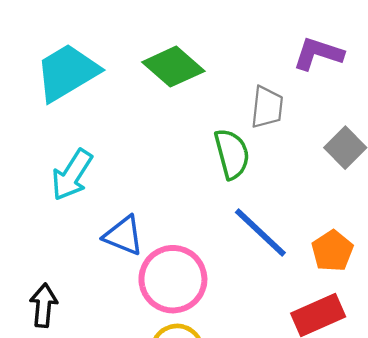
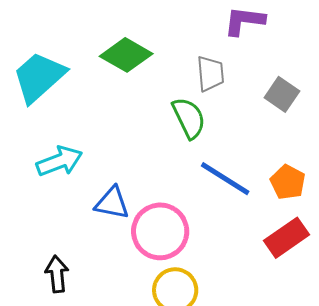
cyan arrow: (72, 175) -> (60, 161), turned -132

